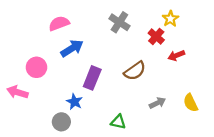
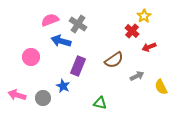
gray cross: (119, 22) -> (78, 24), moved
blue arrow: (72, 48) -> (61, 41), turned -132
pink arrow: (18, 92) -> (17, 95), moved
gray arrow: (157, 103) -> (137, 76), moved
gray circle: (61, 122) -> (43, 98), moved

